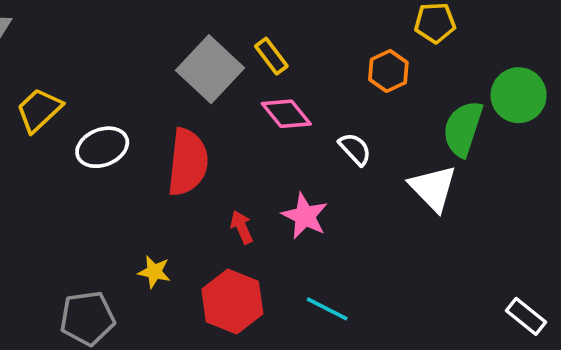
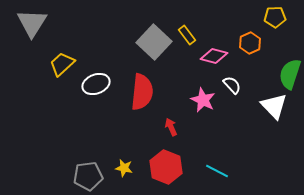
pink diamond: (286, 114) -> (214, 56), moved, turned -36
pink star: (305, 216) -> (203, 100), moved
yellow star: (154, 272) -> (124, 168), moved

